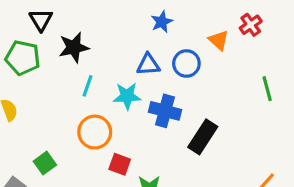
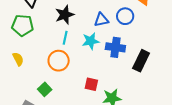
black star: (74, 47) -> (65, 15), moved
orange circle: (95, 132) -> (59, 61), moved

